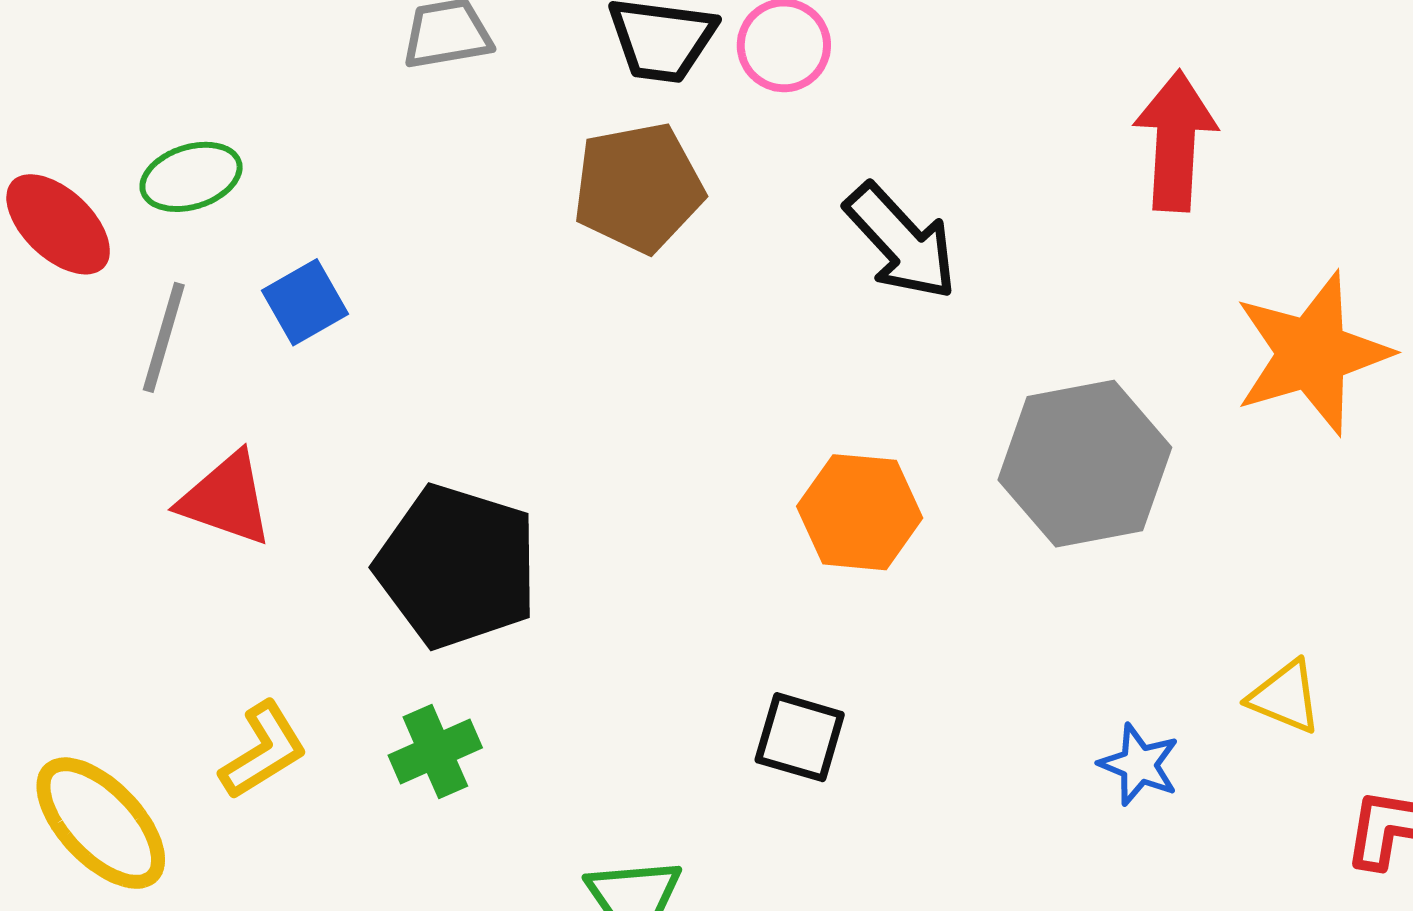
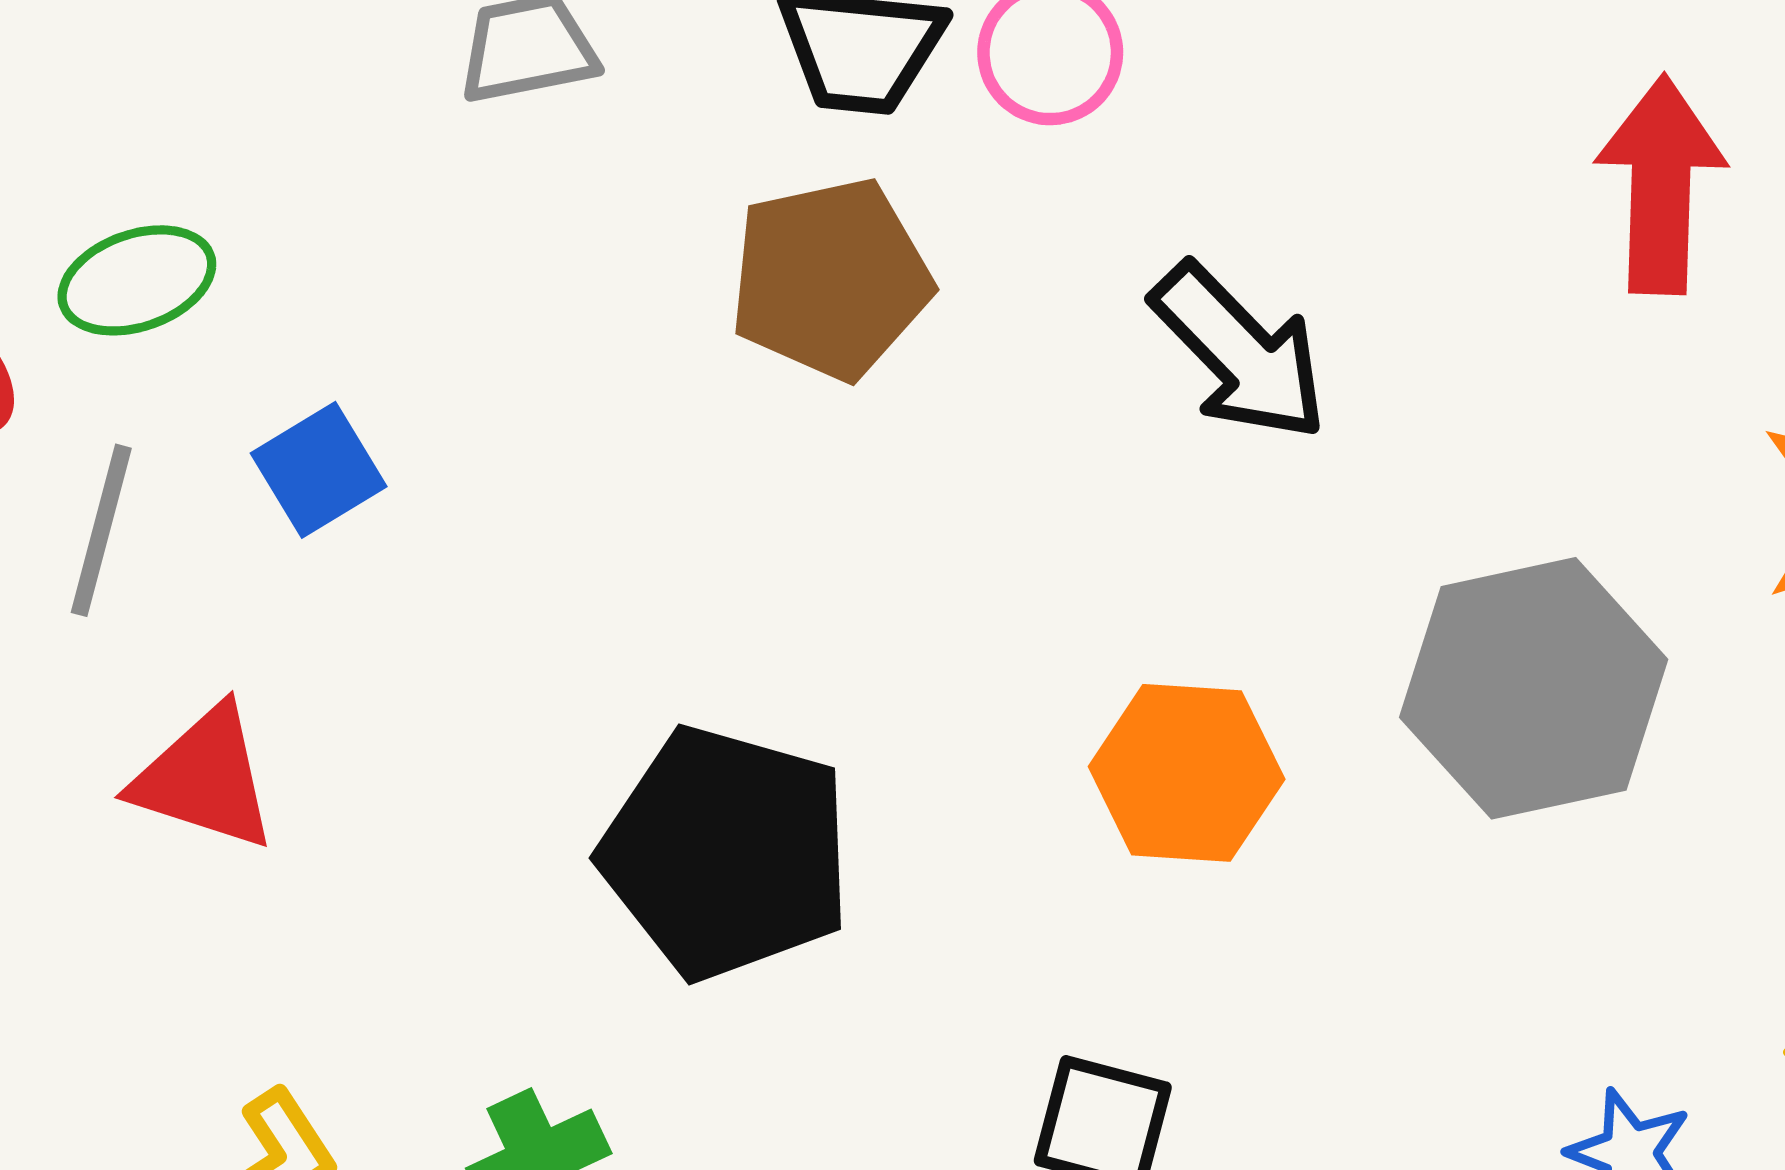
black pentagon: (457, 566) -> (726, 853), moved

